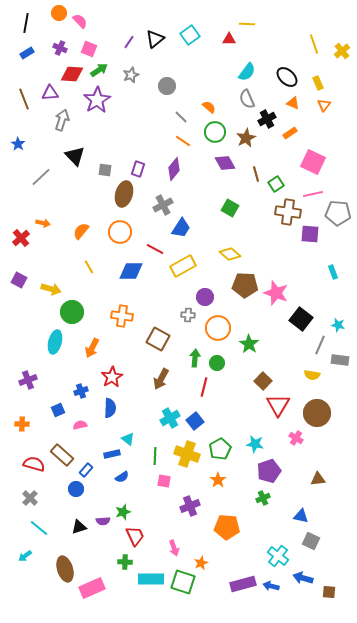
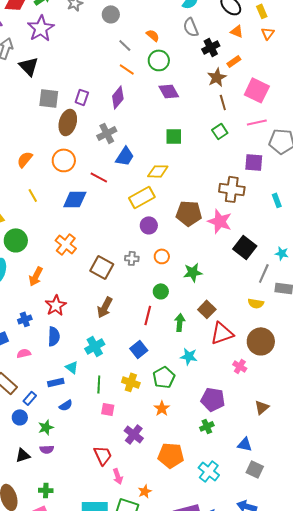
brown star: (246, 138) -> (217, 77), moved
black triangle: (75, 156) -> (29, 66), moved
gray square: (105, 170) -> (49, 98), size x1.5
brown line: (256, 174) -> (223, 102), moved
green square: (276, 184) -> (220, 131), moved
green square: (230, 208) -> (174, 136), turned -30
brown cross: (288, 212) -> (232, 189), moved
yellow diamond: (230, 254) -> (158, 171), moved, turned -40
yellow rectangle: (183, 266) -> (142, 197), moved
gray cross: (188, 315) -> (132, 258), moved
orange cross: (122, 316) -> (66, 244), turned 30
orange circle: (218, 328) -> (162, 256), size x0.6
green star: (249, 344) -> (193, 272), turned 30
green arrow: (195, 358) -> (180, 322), moved
red triangle: (278, 405) -> (222, 333), turned 40
cyan cross: (170, 418) -> (95, 346), moved
cyan star: (255, 444) -> (189, 356), moved
yellow cross: (187, 454) -> (131, 382), size x0.7
purple pentagon: (269, 471) -> (213, 399), turned 30
brown triangle: (318, 479) -> (262, 407), turned -35
purple cross: (190, 506) -> (134, 434), turned -30
green star: (123, 512) -> (46, 427), moved
red trapezoid: (135, 536) -> (103, 455), moved
cyan cross: (278, 556) -> (209, 471), moved
green cross: (125, 562) -> (46, 490), moved

